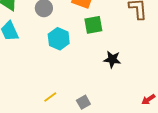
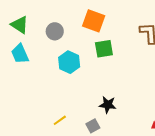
black star: (112, 59) -> (108, 105), moved

